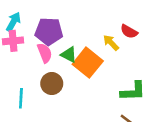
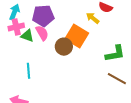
green triangle: (69, 55) -> (27, 36), moved
brown circle: (52, 84) -> (64, 47), moved

